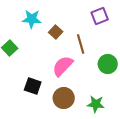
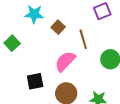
black square: (33, 86) -> (35, 81), turned -30

